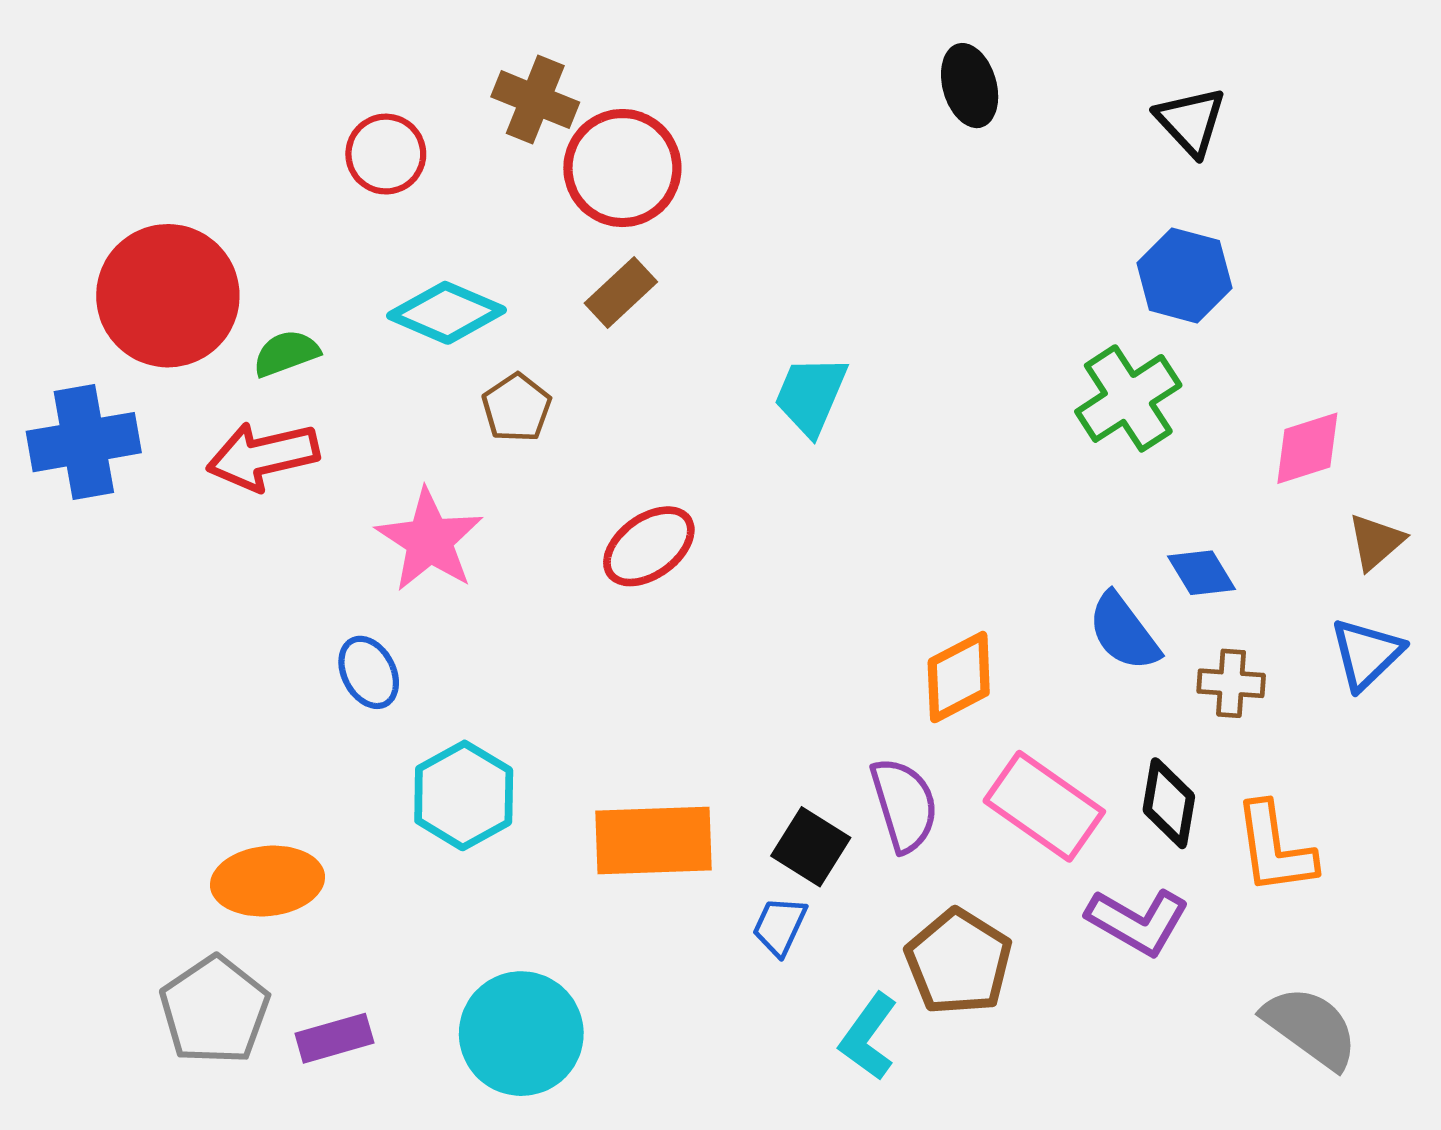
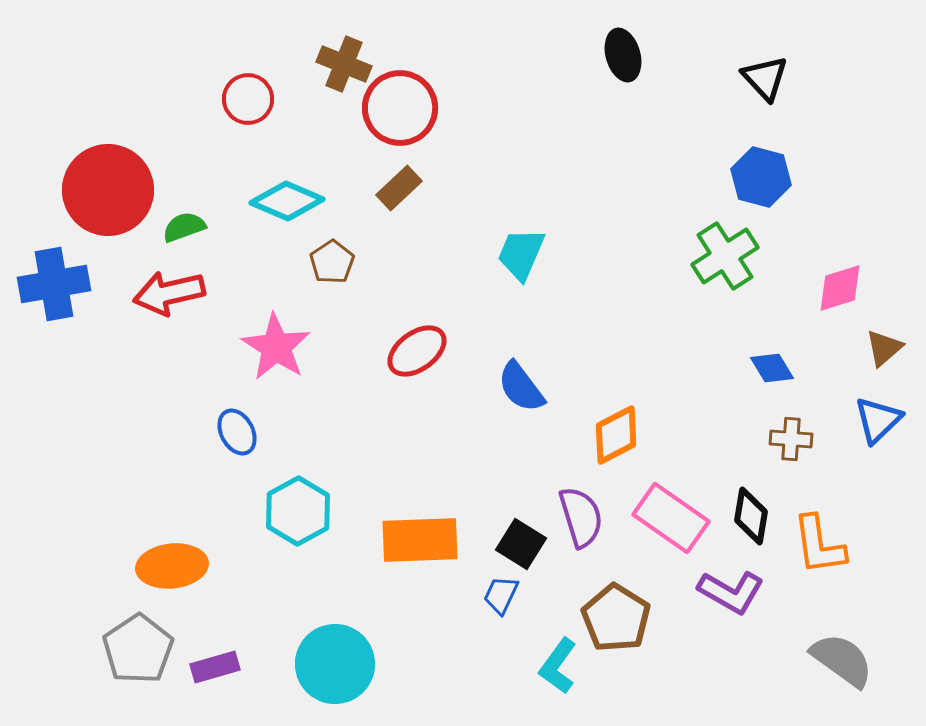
blue semicircle: (1124, 632) -> (521, 387), moved

